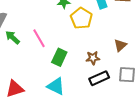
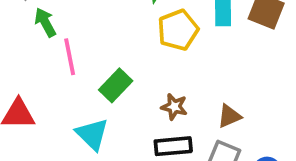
pink line: (39, 38) -> (70, 57), moved
brown triangle: (120, 45) -> (229, 116), moved

